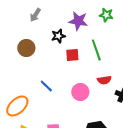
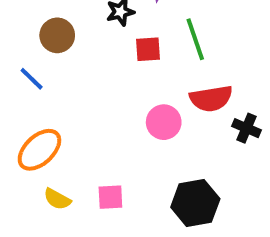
red semicircle: (104, 80) -> (211, 98), size x1.5
blue line: (46, 86) -> (32, 79), moved

